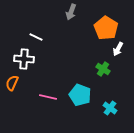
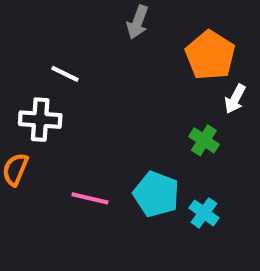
cyan cross: (110, 108) -> (204, 213), moved

